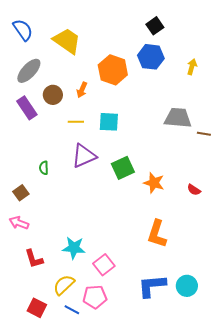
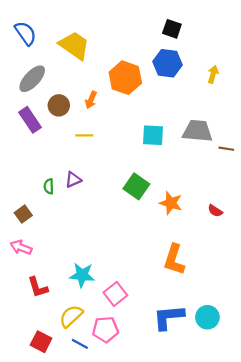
black square: (155, 26) -> (172, 29), turned -36
cyan square: (109, 122) -> (153, 135), moved
purple triangle: (84, 156) -> (73, 180), moved, size x0.6
green square: (123, 168) -> (136, 186), turned -30

